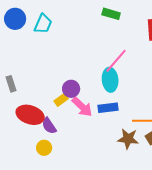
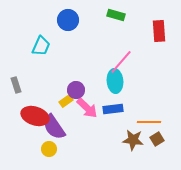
blue circle: (15, 19) -> (68, 20), moved
cyan trapezoid: (43, 24) -> (41, 46), moved
purple semicircle: (49, 126) -> (54, 127), size x1.5

